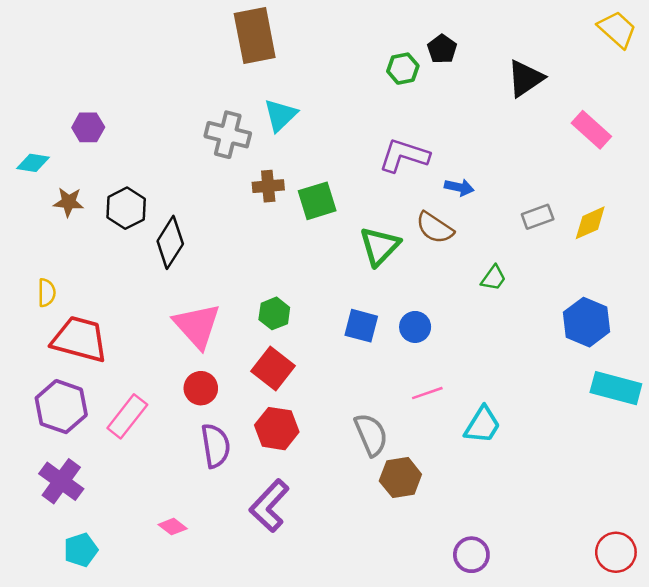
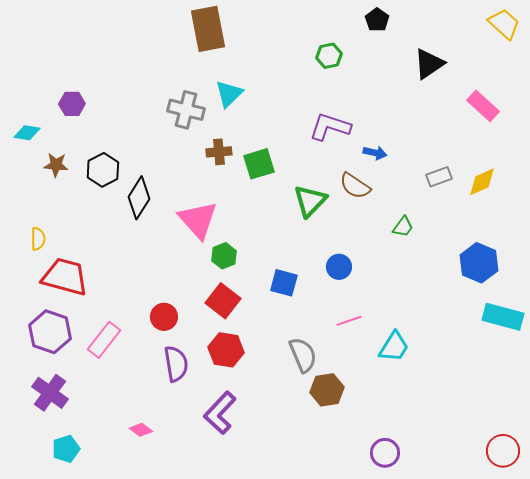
black pentagon: (442, 49) -> (377, 20), moved
pink triangle: (197, 326) -> (198, 220), moved
blue square: (361, 326) -> (284, 283), moved

